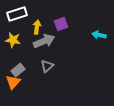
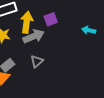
yellow arrow: (37, 27) -> (27, 22), size x1.5

